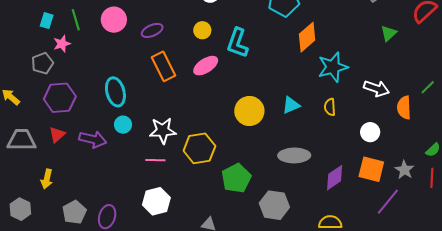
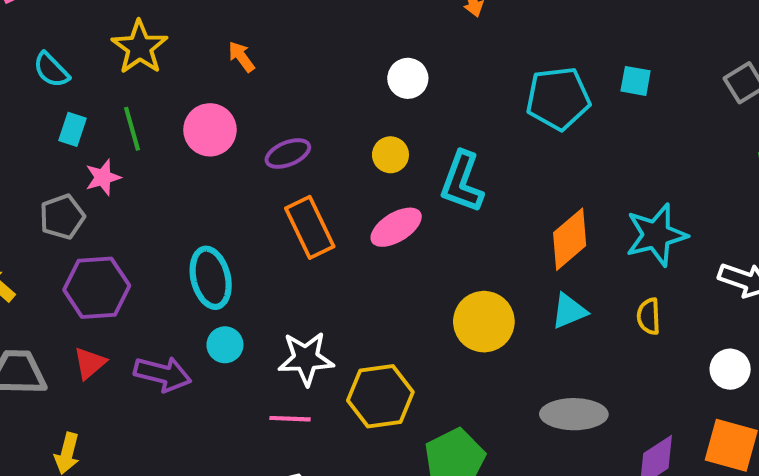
orange diamond: (307, 37) -> (570, 239), moved

